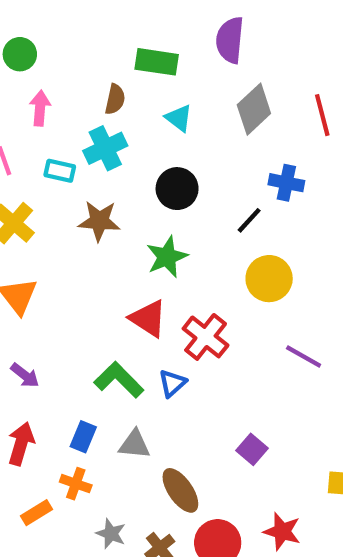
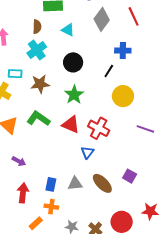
cyan rectangle: (60, 171) -> (15, 74), moved
green L-shape: (119, 380) -> (38, 119), moved
brown ellipse: (180, 490) -> (102, 183), moved

